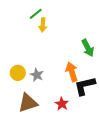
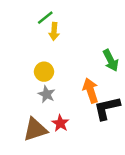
yellow circle: (18, 73) -> (44, 72), moved
red star: (62, 104) -> (60, 123), moved

